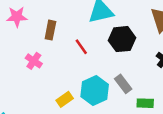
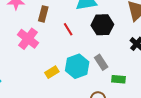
pink cross: (34, 61) -> (28, 39), size x1.5

